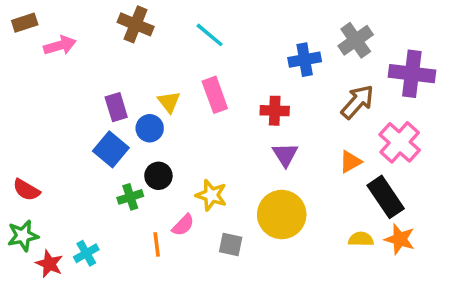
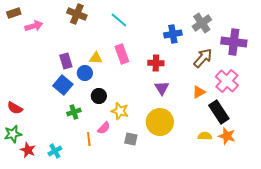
yellow triangle: (169, 102) -> (96, 58), turned -48
black circle: (158, 176) -> (99, 96), moved
cyan cross: (86, 253) -> (55, 151), moved

